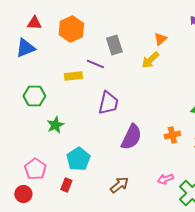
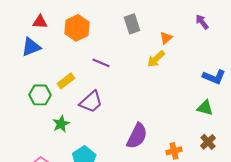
gray rectangle: (114, 45) -> (132, 24), moved
yellow rectangle: (73, 76) -> (66, 81), moved, turned -30
purple trapezoid: (108, 103) -> (91, 102), moved, turned 35
orange cross: (172, 135) -> (174, 151), moved

